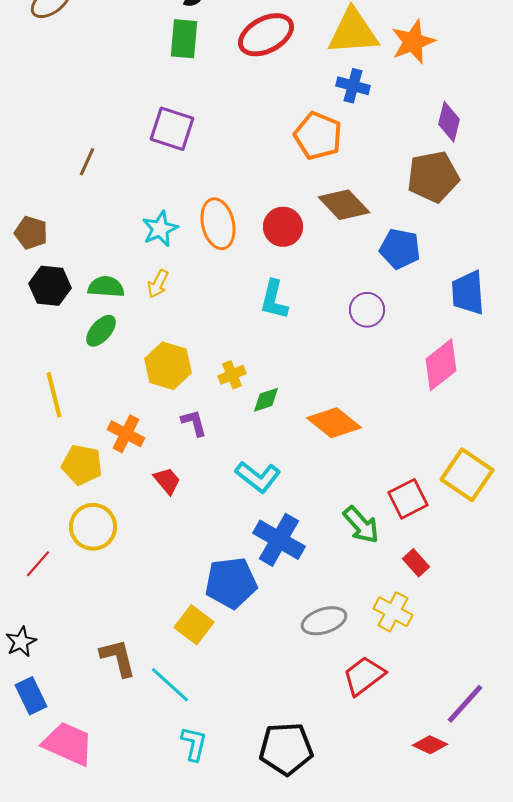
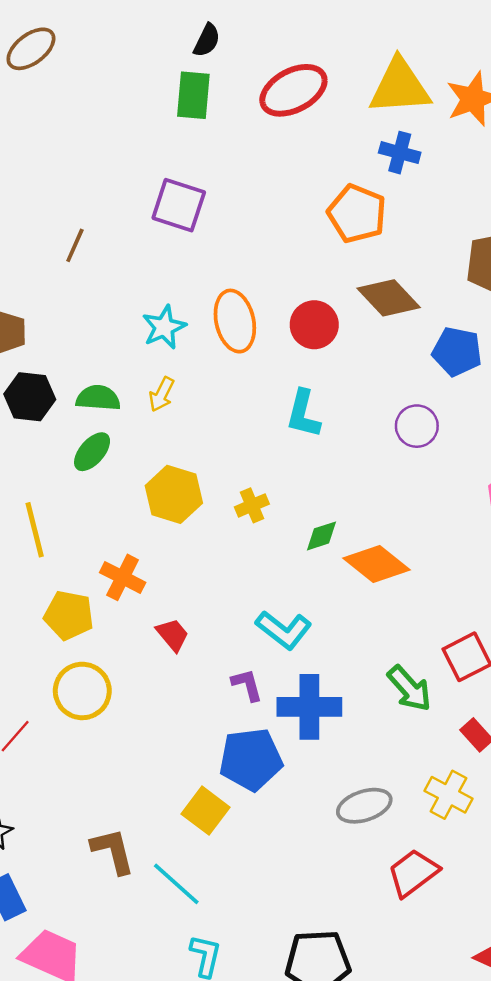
green diamond: (266, 400) -> (322, 536), moved
purple L-shape: (194, 423) -> (247, 685), moved
blue cross: (279, 540) -> (309, 707), turned -30

